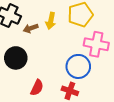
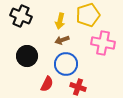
brown arrow: (31, 28) -> (62, 40), moved
blue circle: (78, 66) -> (66, 64), moved

